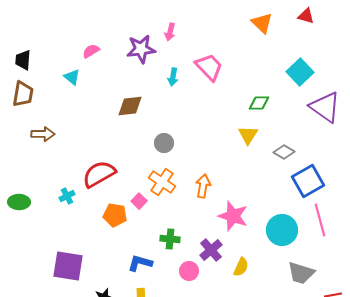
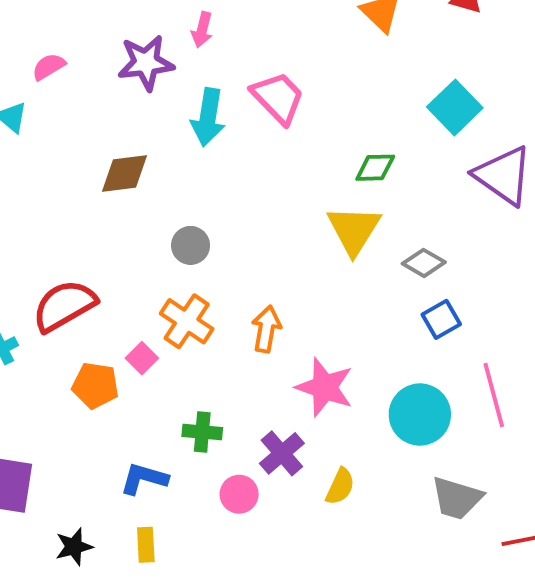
cyan arrow: (173, 77) -> (208, 117), size x1.6
yellow triangle: (248, 135) -> (354, 230), size x1.4
blue square: (308, 181) -> (441, 319), moved, size x0.6

